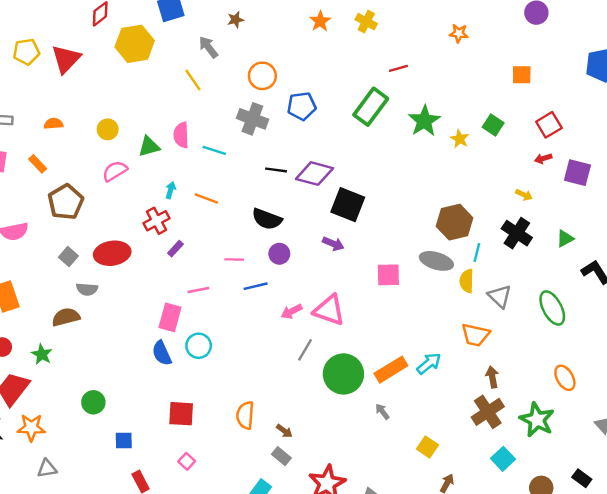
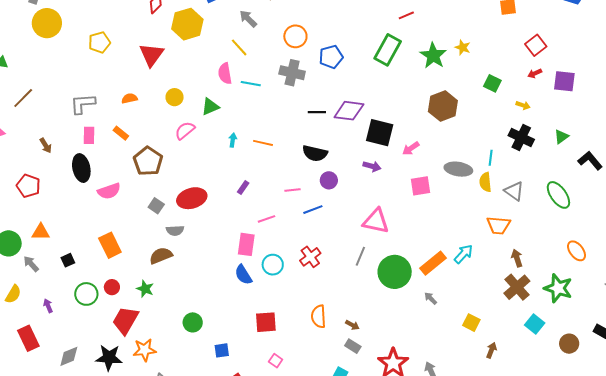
red triangle: (66, 59) -> (151, 55), moved
green square: (493, 125) -> (492, 83), moved
pink semicircle: (181, 135) -> (225, 74), moved
yellow star: (460, 139) -> (463, 47), moved
cyan line: (214, 150) -> (251, 84), moved
red cross: (157, 221) -> (310, 257), moved
brown hexagon: (455, 222) -> (443, 106), moved
pink arrow: (292, 311) -> (411, 148), moved

